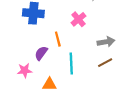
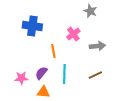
gray arrow: (106, 42) -> (97, 46), moved
purple semicircle: (41, 53) -> (41, 73), moved

